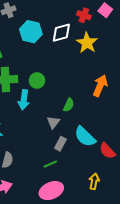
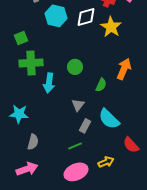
green circle: (37, 80) -> (75, 67), moved
green semicircle: (69, 105) -> (101, 85), moved
red semicircle: (107, 151) -> (131, 145), moved
yellow arrow: (94, 181) -> (106, 162), moved, turned 56

